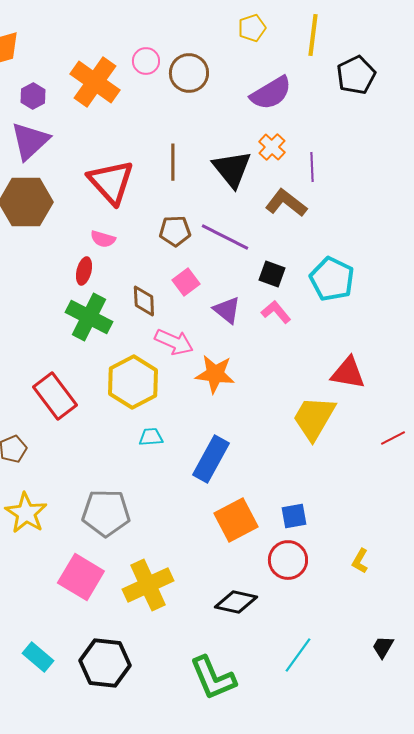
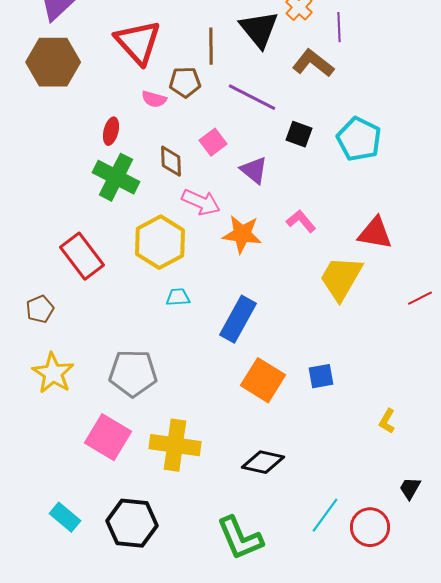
brown line: (173, 162) -> (211, 46), moved
brown pentagon: (175, 231) -> (185, 82), moved
pink semicircle: (103, 239) -> (154, 99), moved
pink L-shape: (276, 312) -> (301, 221), moved
orange square: (236, 520) -> (263, 380), turned -30
red circle: (288, 560) -> (370, 527), moved
yellow cross: (148, 585) -> (175, 445), turned 33
black trapezoid: (383, 647) -> (410, 488), moved

